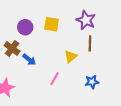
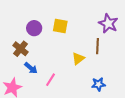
purple star: (86, 20) -> (108, 23), moved
blue arrow: (29, 60) -> (31, 68), moved
pink line: (55, 79) -> (51, 80), moved

